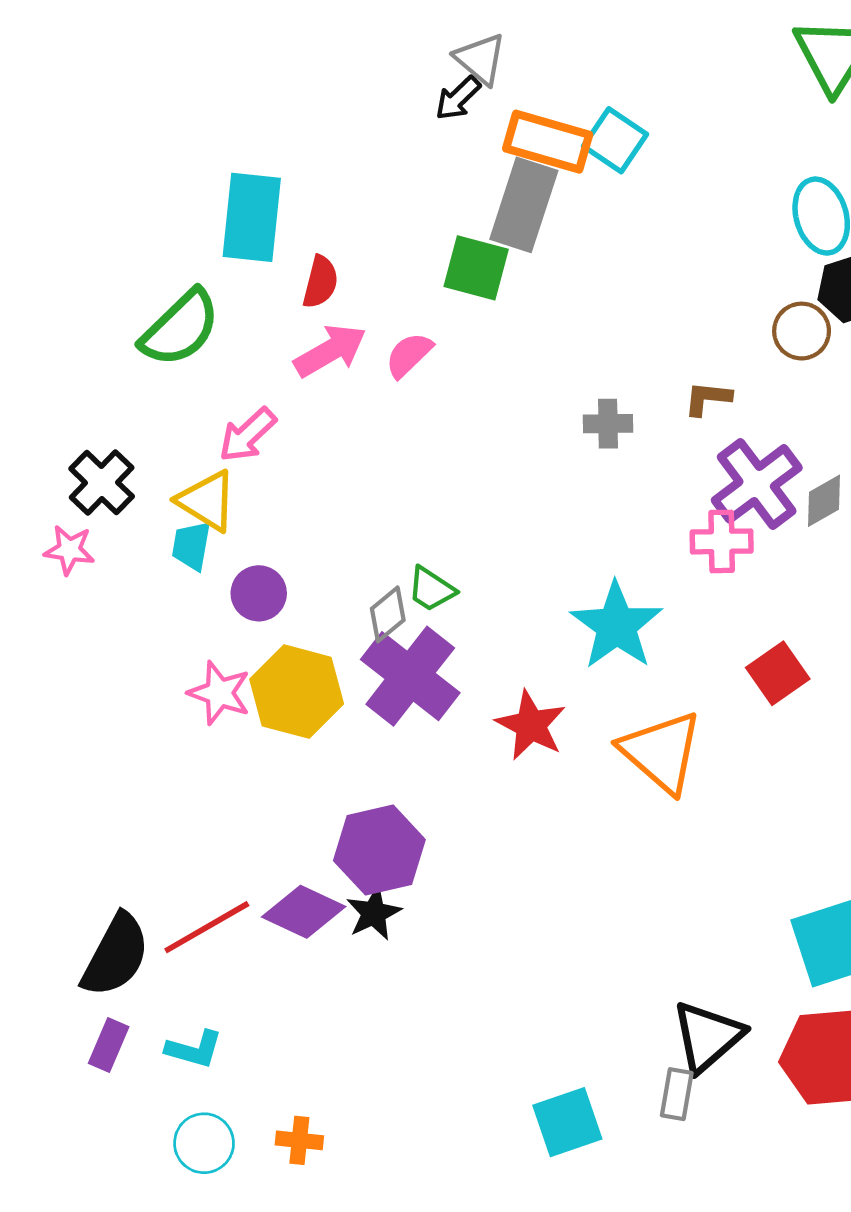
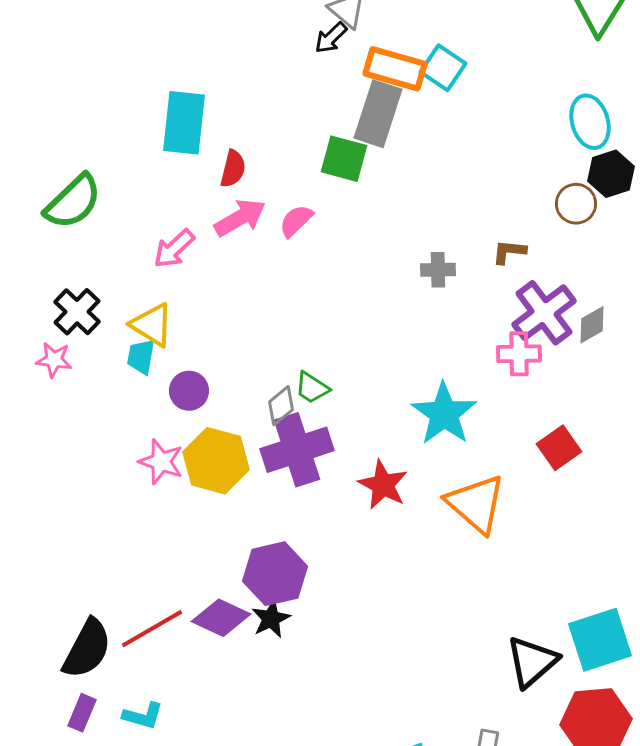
green semicircle: (180, 328) -> (73, 202), moved
pink arrow: (247, 435) -> (174, 249), moved
purple cross: (410, 676) -> (297, 450), turned 34
black triangle: (708, 1037) -> (532, 662), moved

